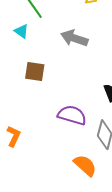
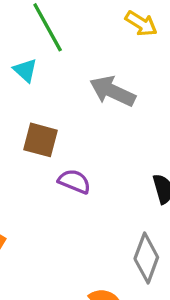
purple semicircle: (72, 115) -> (74, 181), moved, size x0.7

